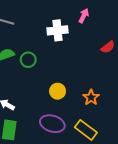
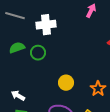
white cross: (58, 30) -> (46, 25), moved

